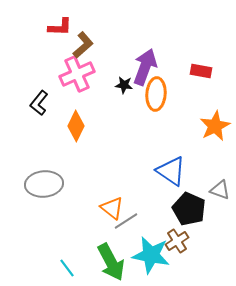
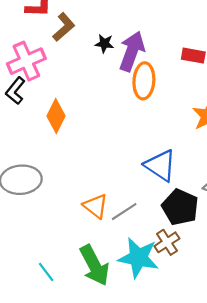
pink cross: (77, 74) -> (26, 61), moved
black star: (124, 85) -> (104, 44), moved
gray line: (126, 221) -> (124, 212), moved

